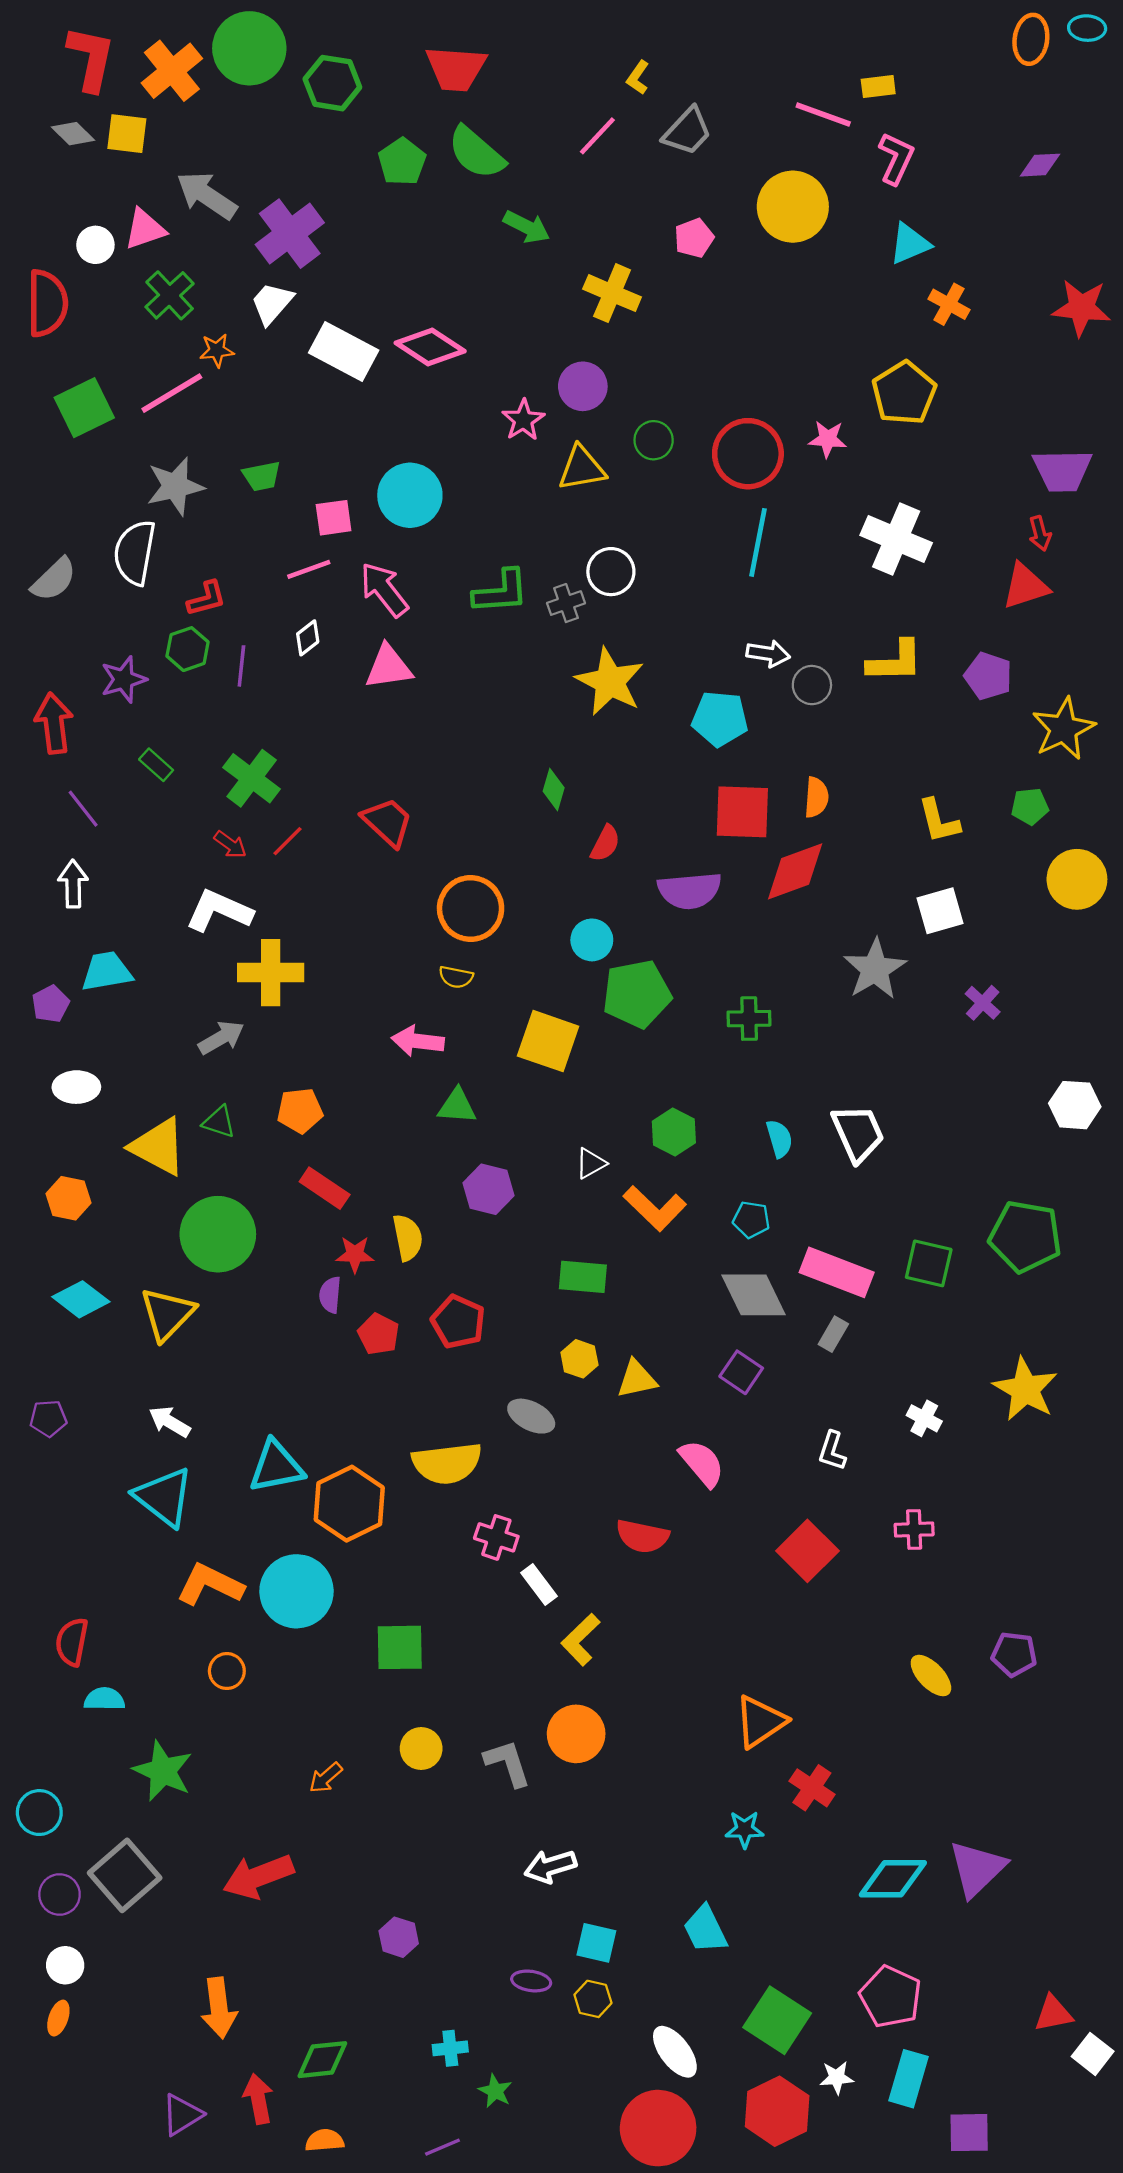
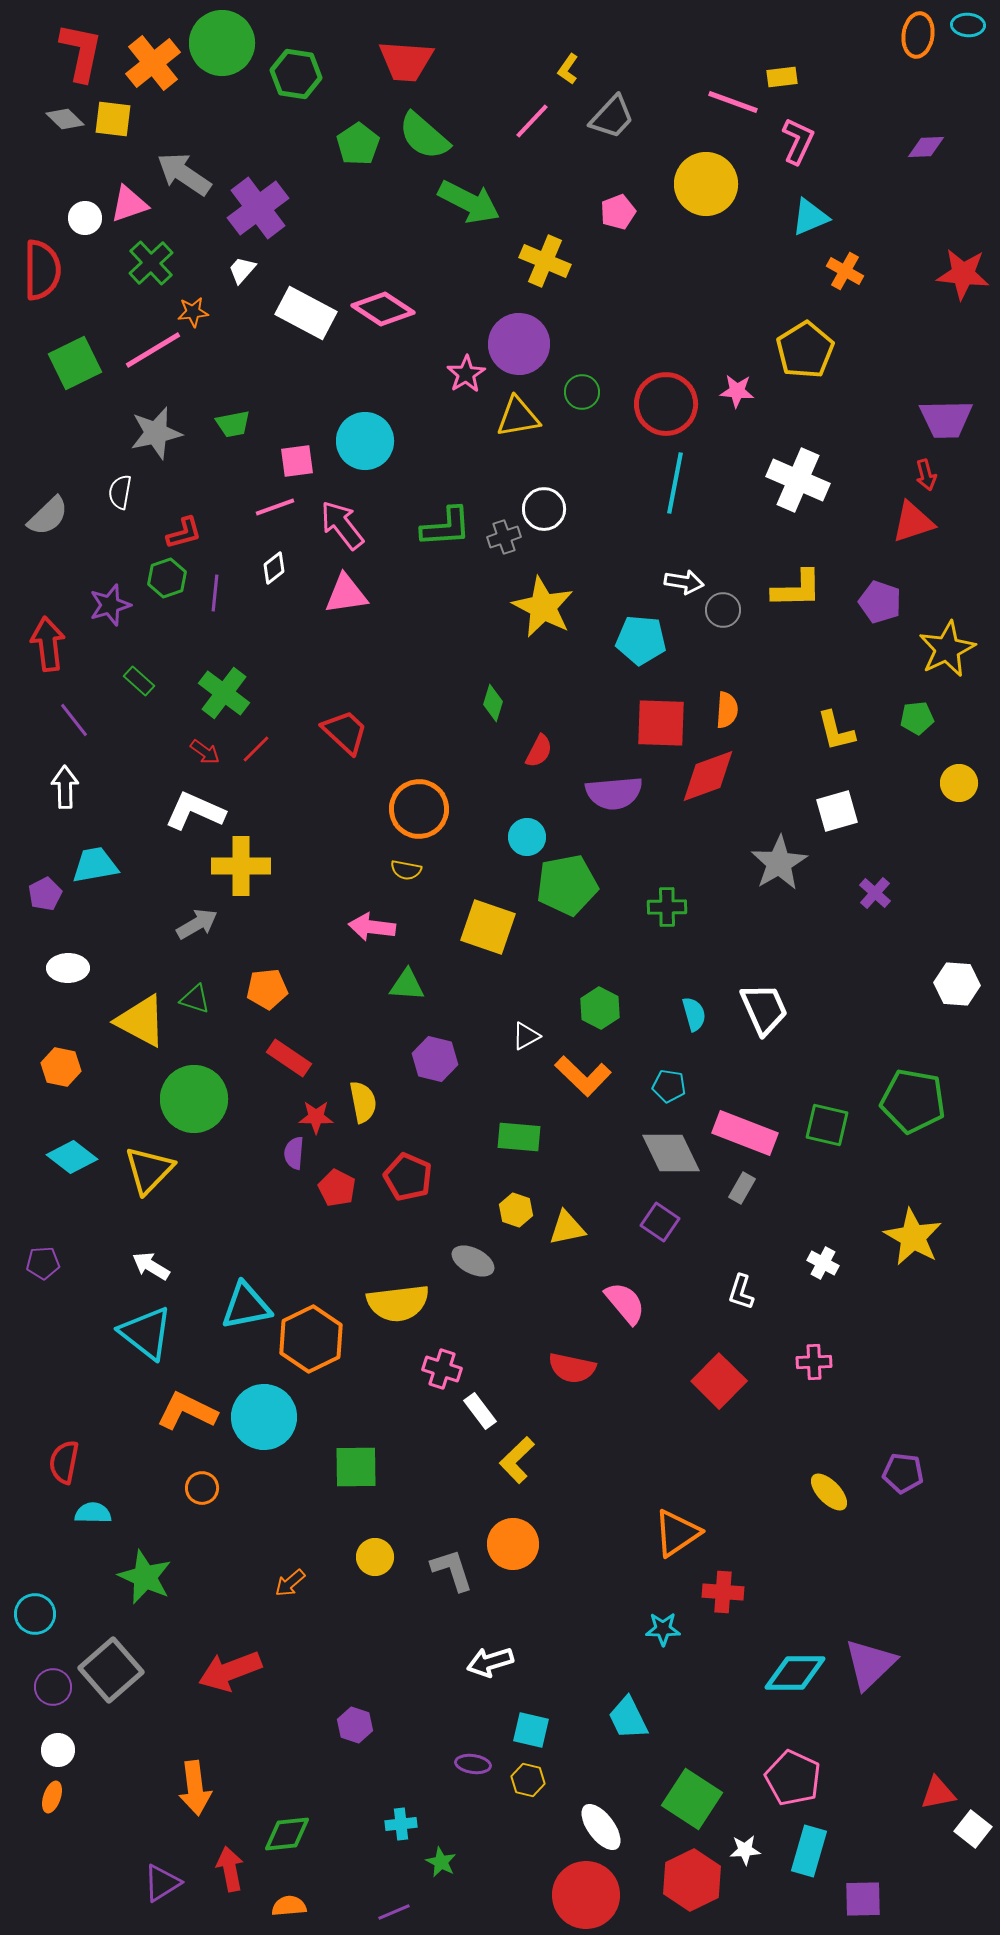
green arrow: (527, 227) -> (469, 202), size x1.5
white trapezoid: (272, 303) -> (242, 270), size x0.7
purple circle: (583, 386) -> (519, 344), size x1.4
white semicircle: (135, 553) -> (120, 492), size x0.6
yellow circle: (1077, 879) -> (959, 783), size x0.7
red cross: (812, 1788) -> (723, 1592), turned -30

